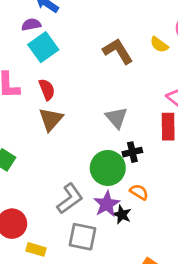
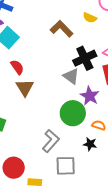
black cross: (132, 152) -> (85, 58), moved, size x1.6
purple star: (107, 204) -> (90, 96), moved

